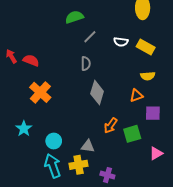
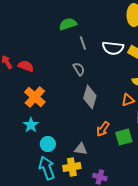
gray line: (90, 37) -> (83, 43), turned -64
white semicircle: (121, 42) -> (113, 48), size x1.5
gray semicircle: (86, 64) -> (79, 69), turned -32
cyan star: (24, 129) -> (31, 125), moved

